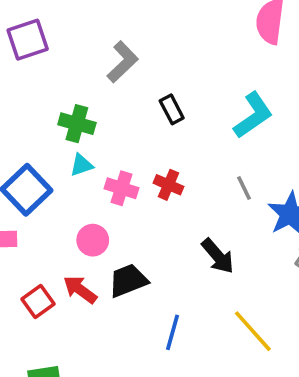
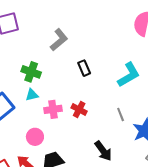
pink cross: (121, 188) -> (53, 109), turned -30

